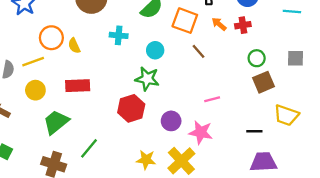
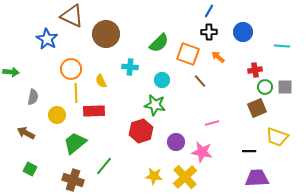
red cross: (243, 25) -> (255, 70), moved
yellow semicircle: (74, 46) -> (101, 81), moved
green circle: (257, 58) -> (265, 87), moved
yellow line: (33, 62) -> (76, 93), moved, turned -72

